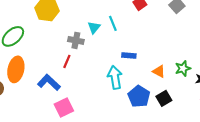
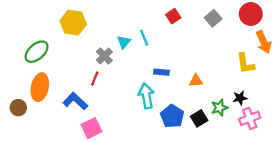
gray cross: (76, 40) -> (104, 56), turned 35
green star: (183, 68) -> (220, 108), moved
orange triangle: (159, 71) -> (196, 81), moved, turned -32

